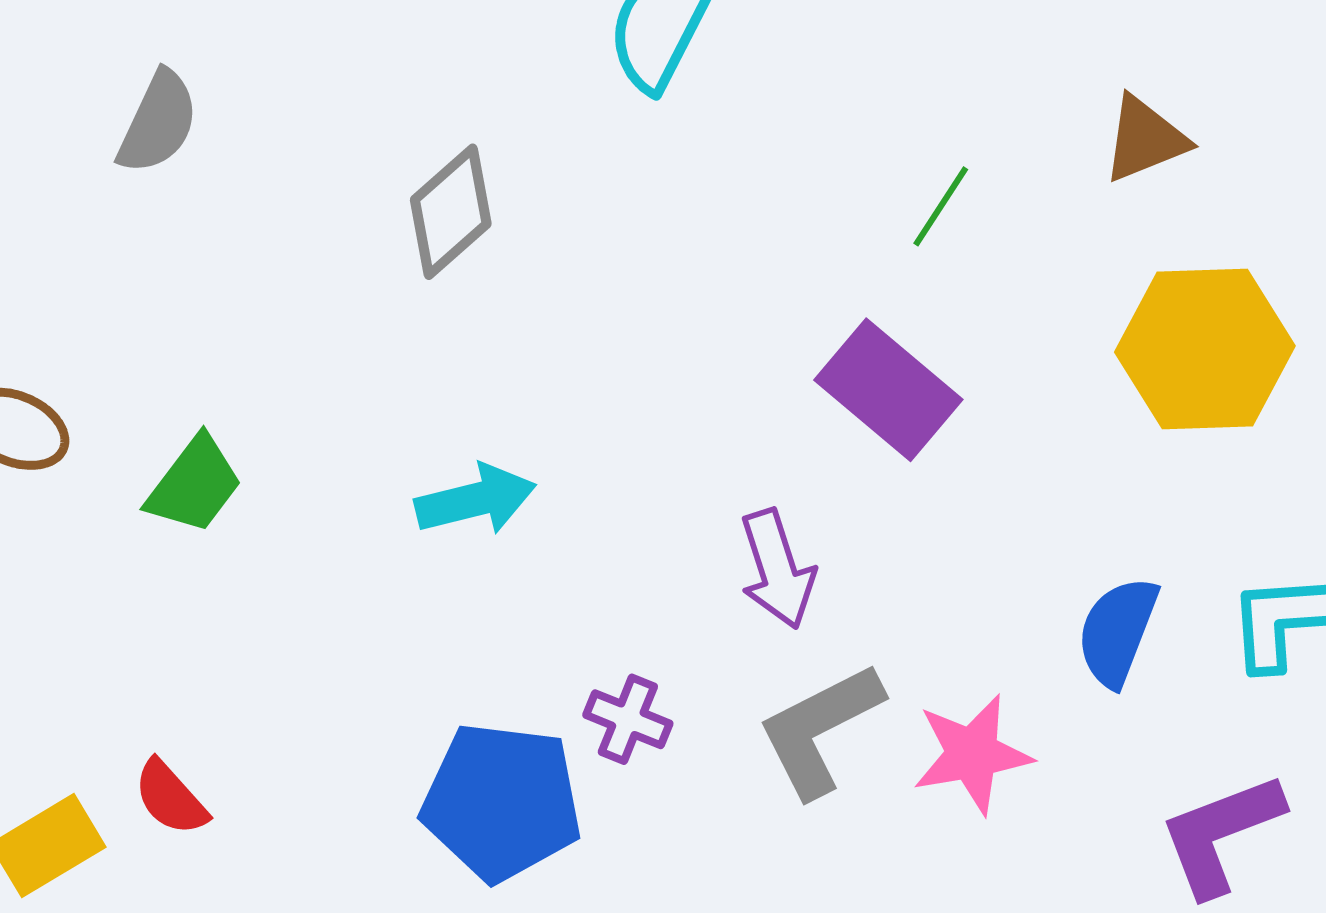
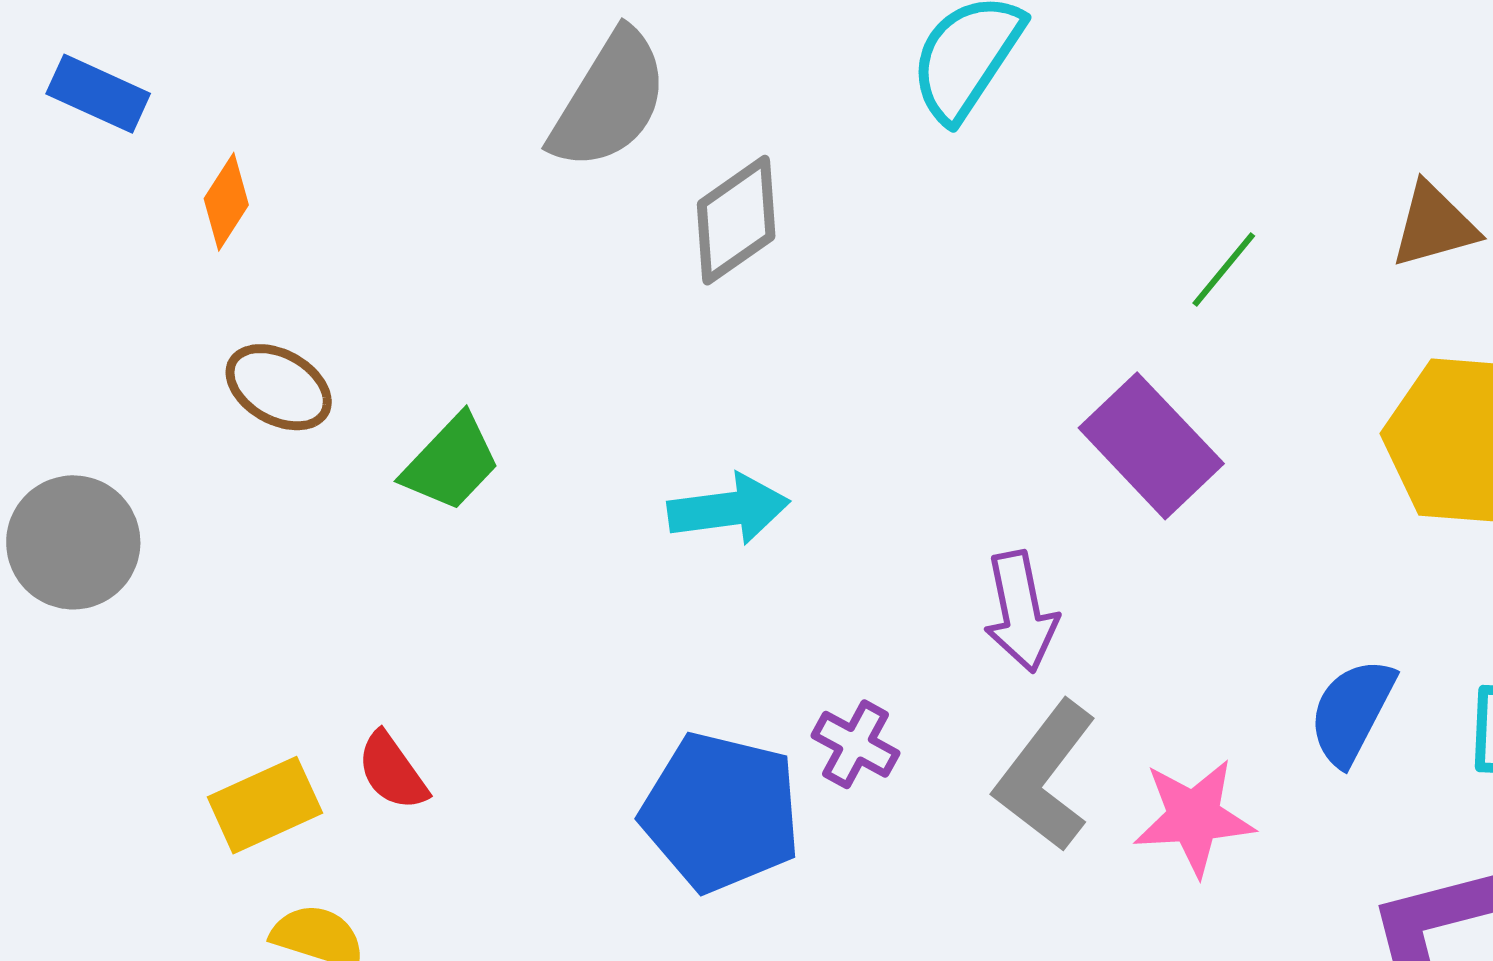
gray semicircle: (158, 122) -> (609, 100), moved, size x1.4
gray L-shape: (820, 730) -> (1045, 776), turned -32

